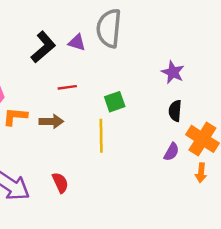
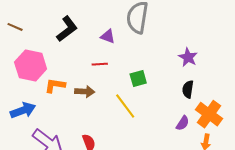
purple triangle: (77, 42) -> (108, 36), moved
black L-shape: (43, 47) -> (67, 29), moved
yellow line: (101, 136) -> (125, 106), turned -40

